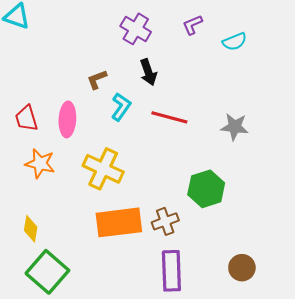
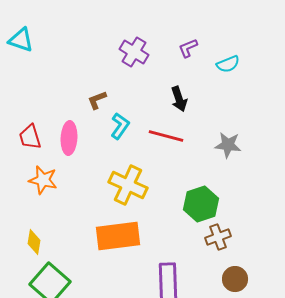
black arrow: (148, 72) -> (179, 99), moved
yellow cross: (103, 169) -> (128, 185), moved
brown cross: (165, 221) -> (218, 237), moved

